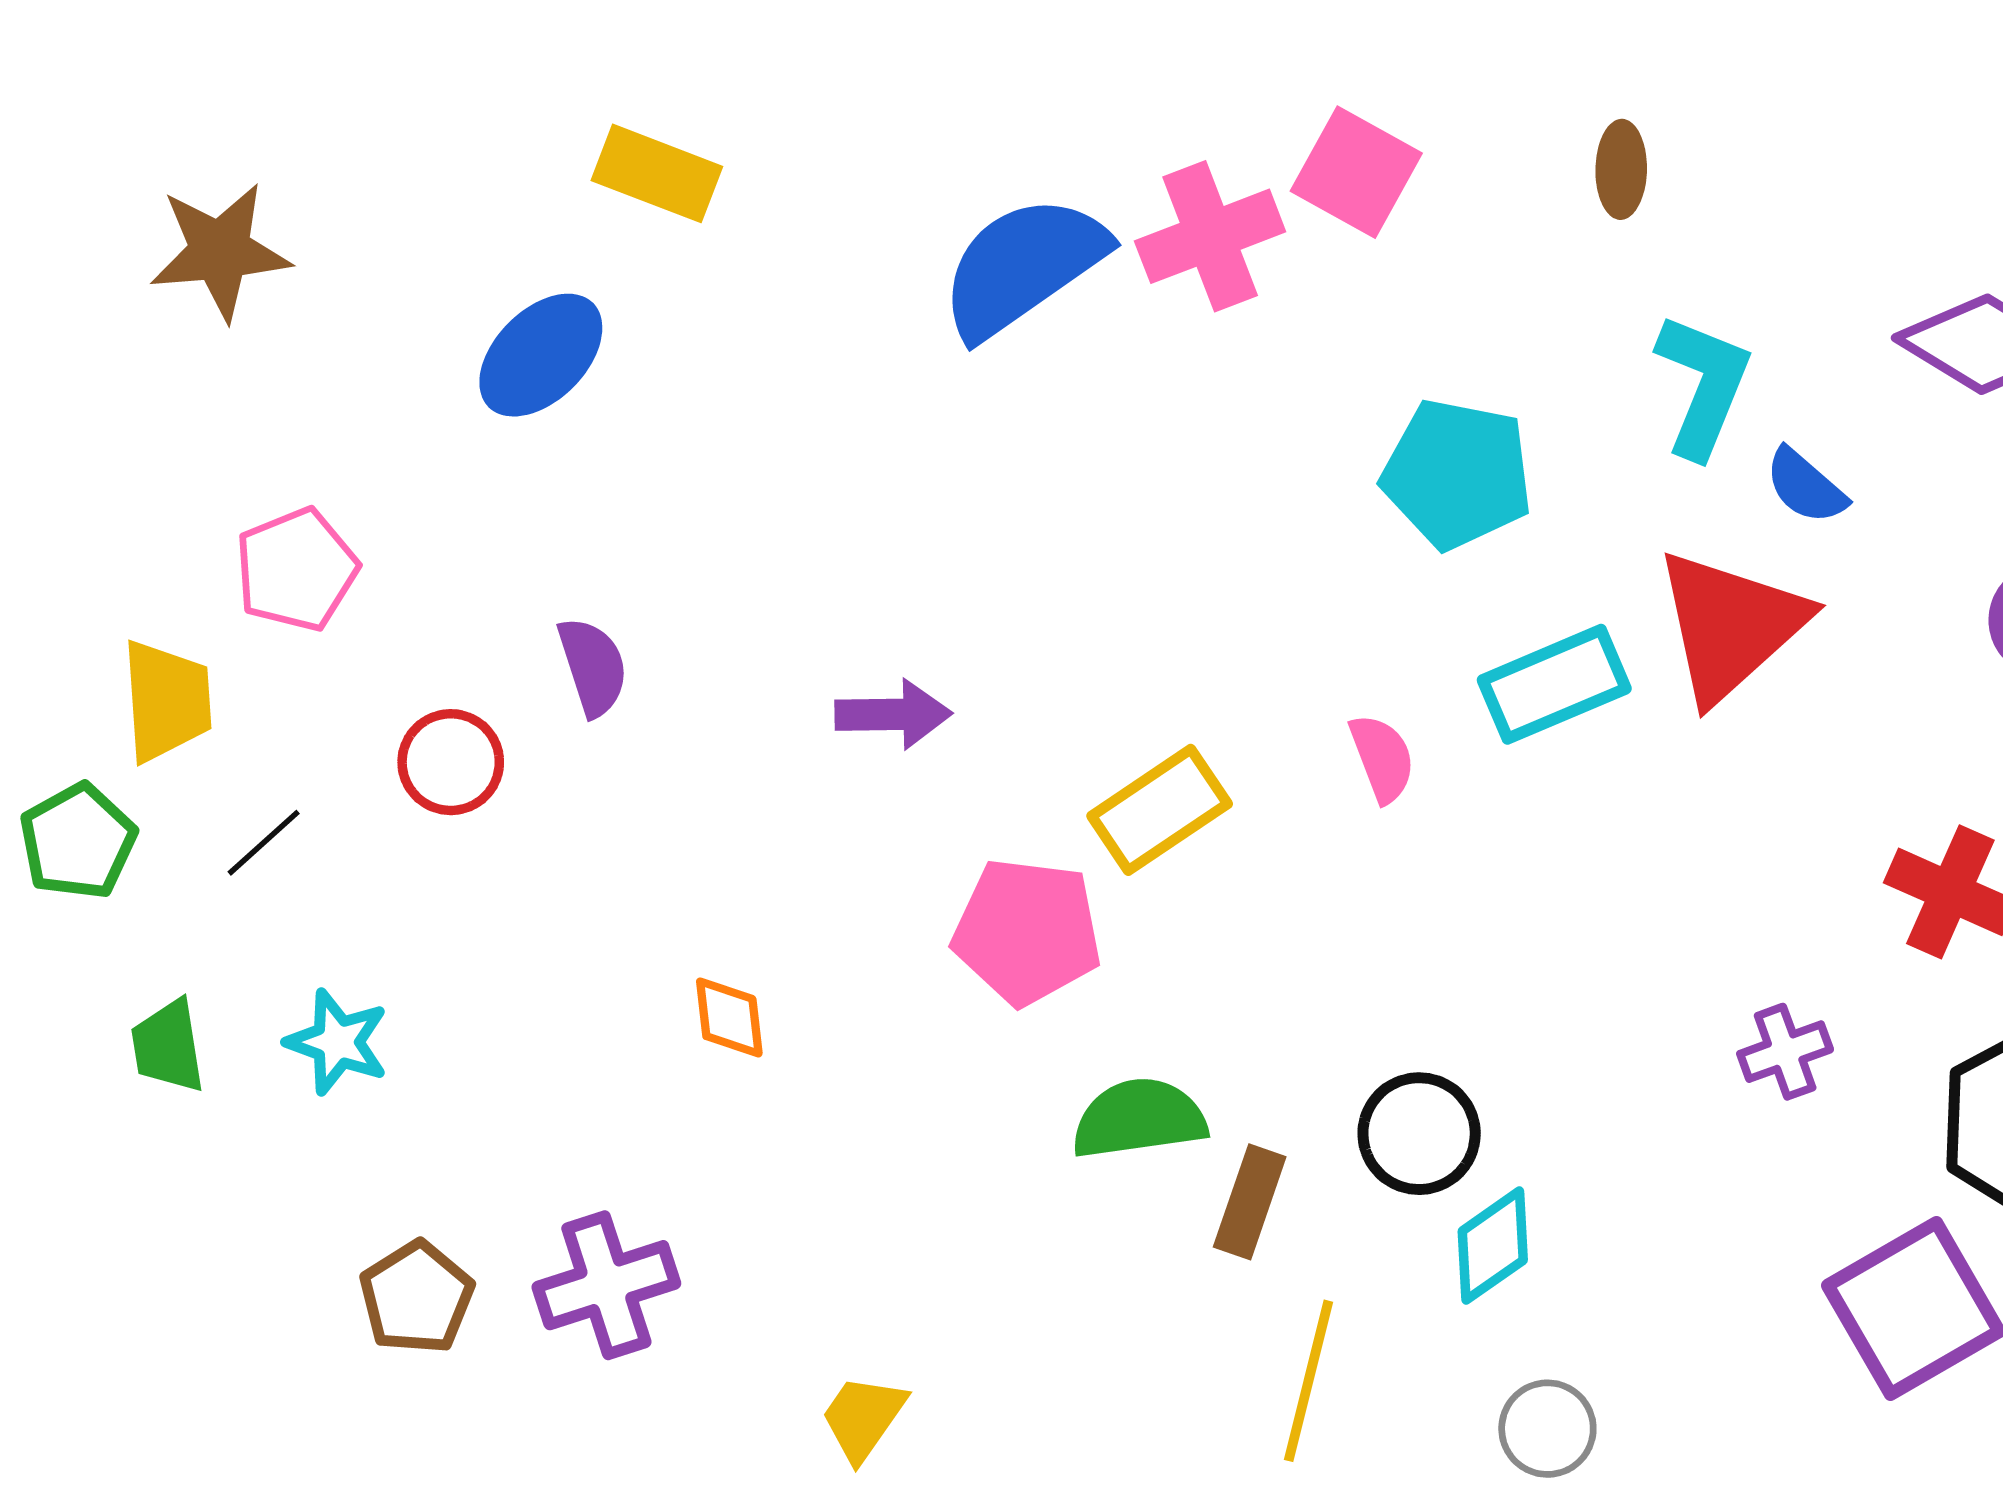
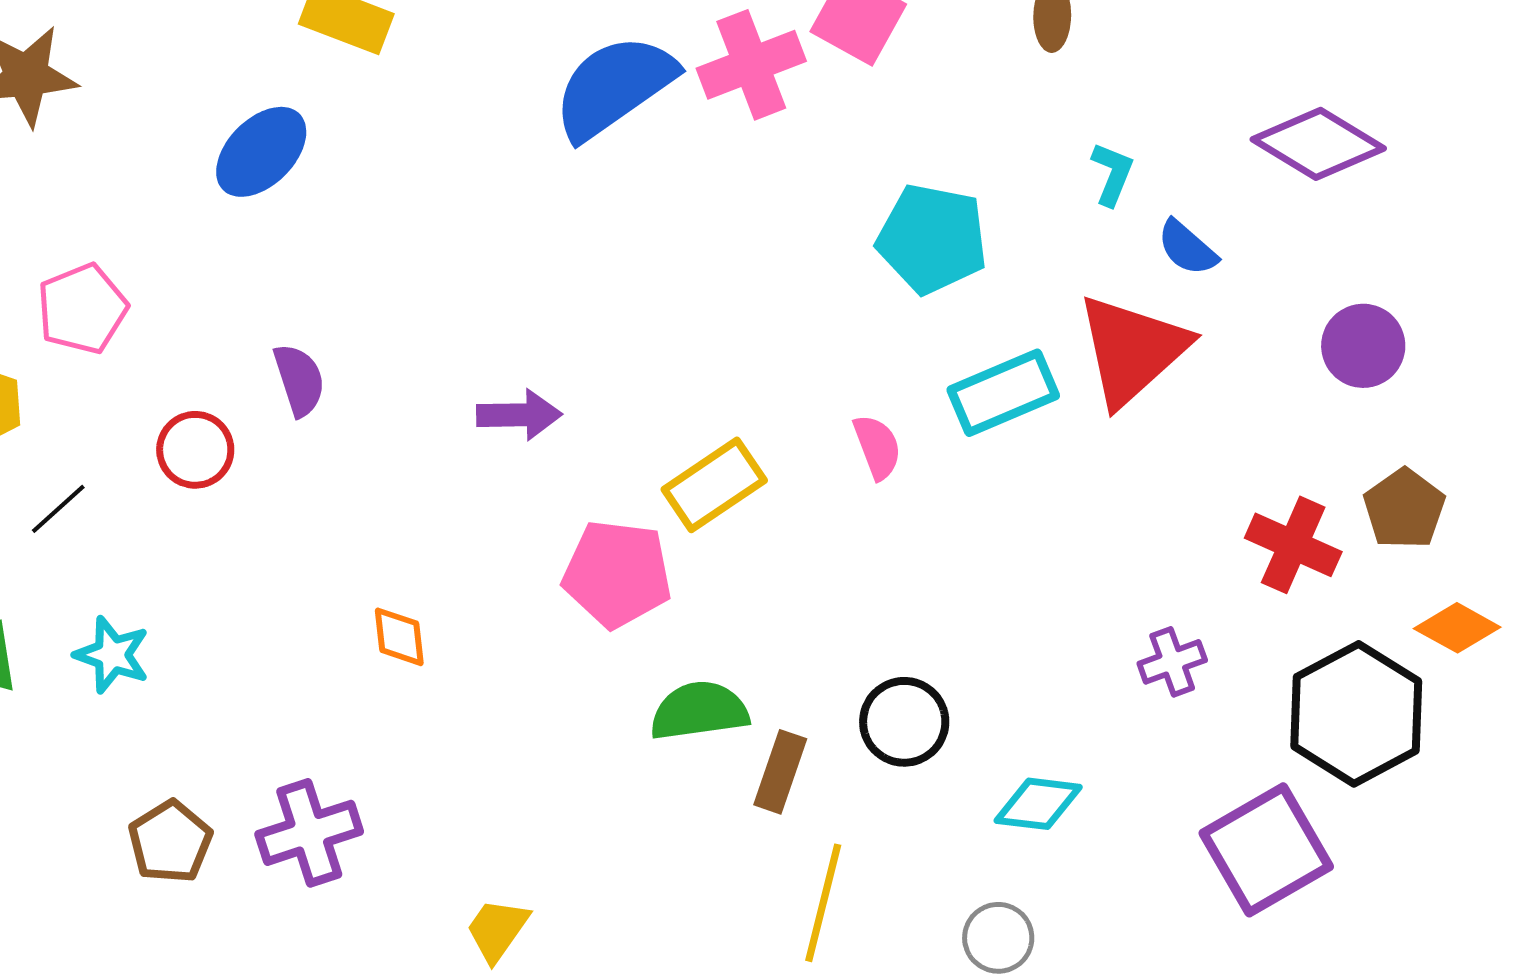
cyan L-shape: (1703, 385) -> (1112, 174), size x0.6
cyan diamond: (1493, 1246) -> (1038, 804), moved, turned 42

